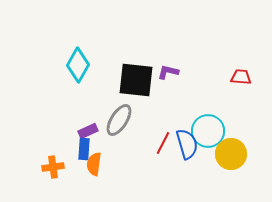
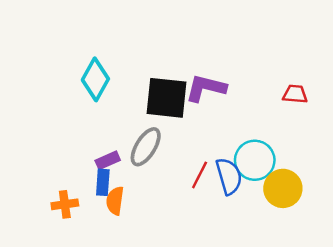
purple L-shape: (168, 72) -> (206, 88), size x1.6

